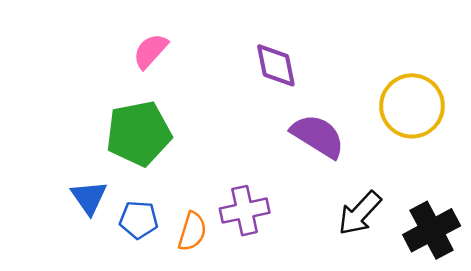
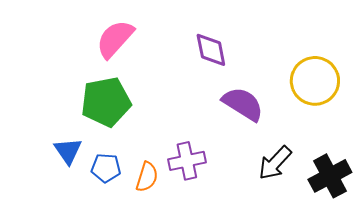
pink semicircle: (150, 51) -> (115, 39), size x1.4

